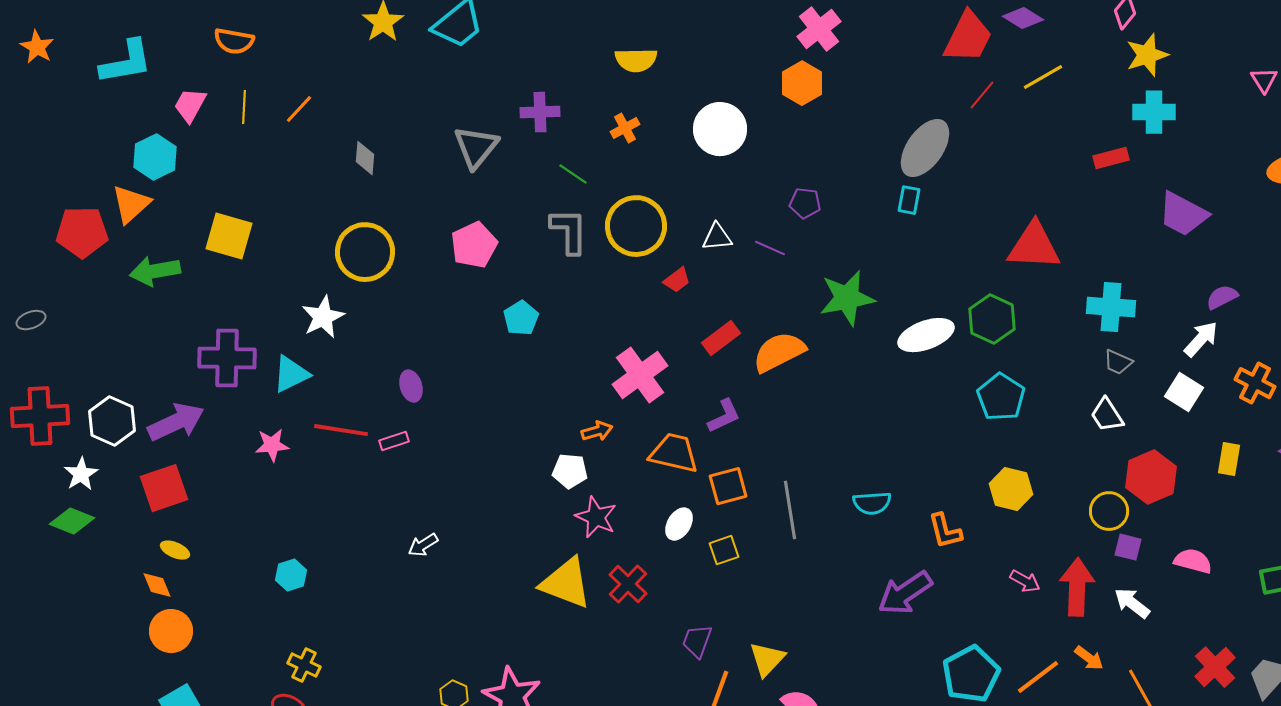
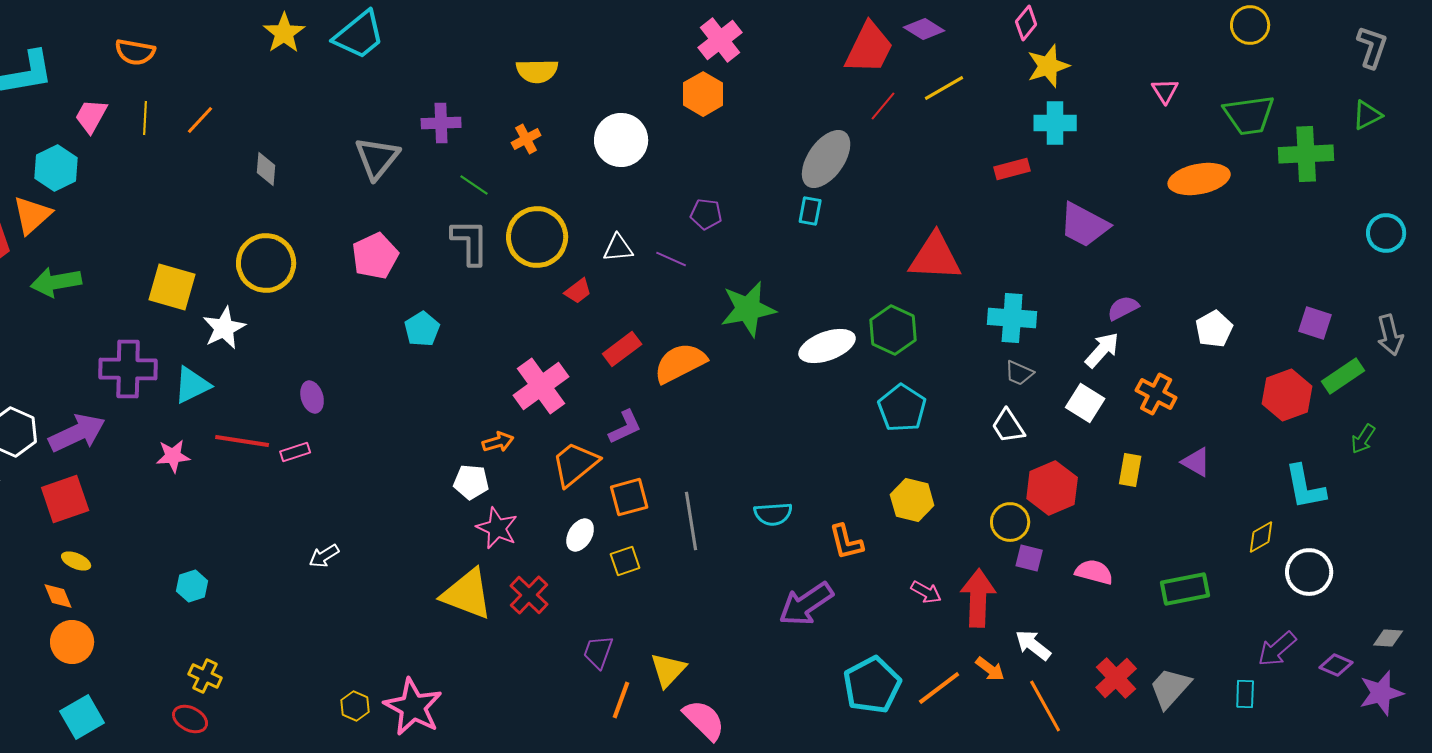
yellow square: (229, 236) -> (172, 287), moved
orange trapezoid: (674, 453) -> (575, 464), turned -52
white arrow: (1132, 603) -> (1033, 645), moved

